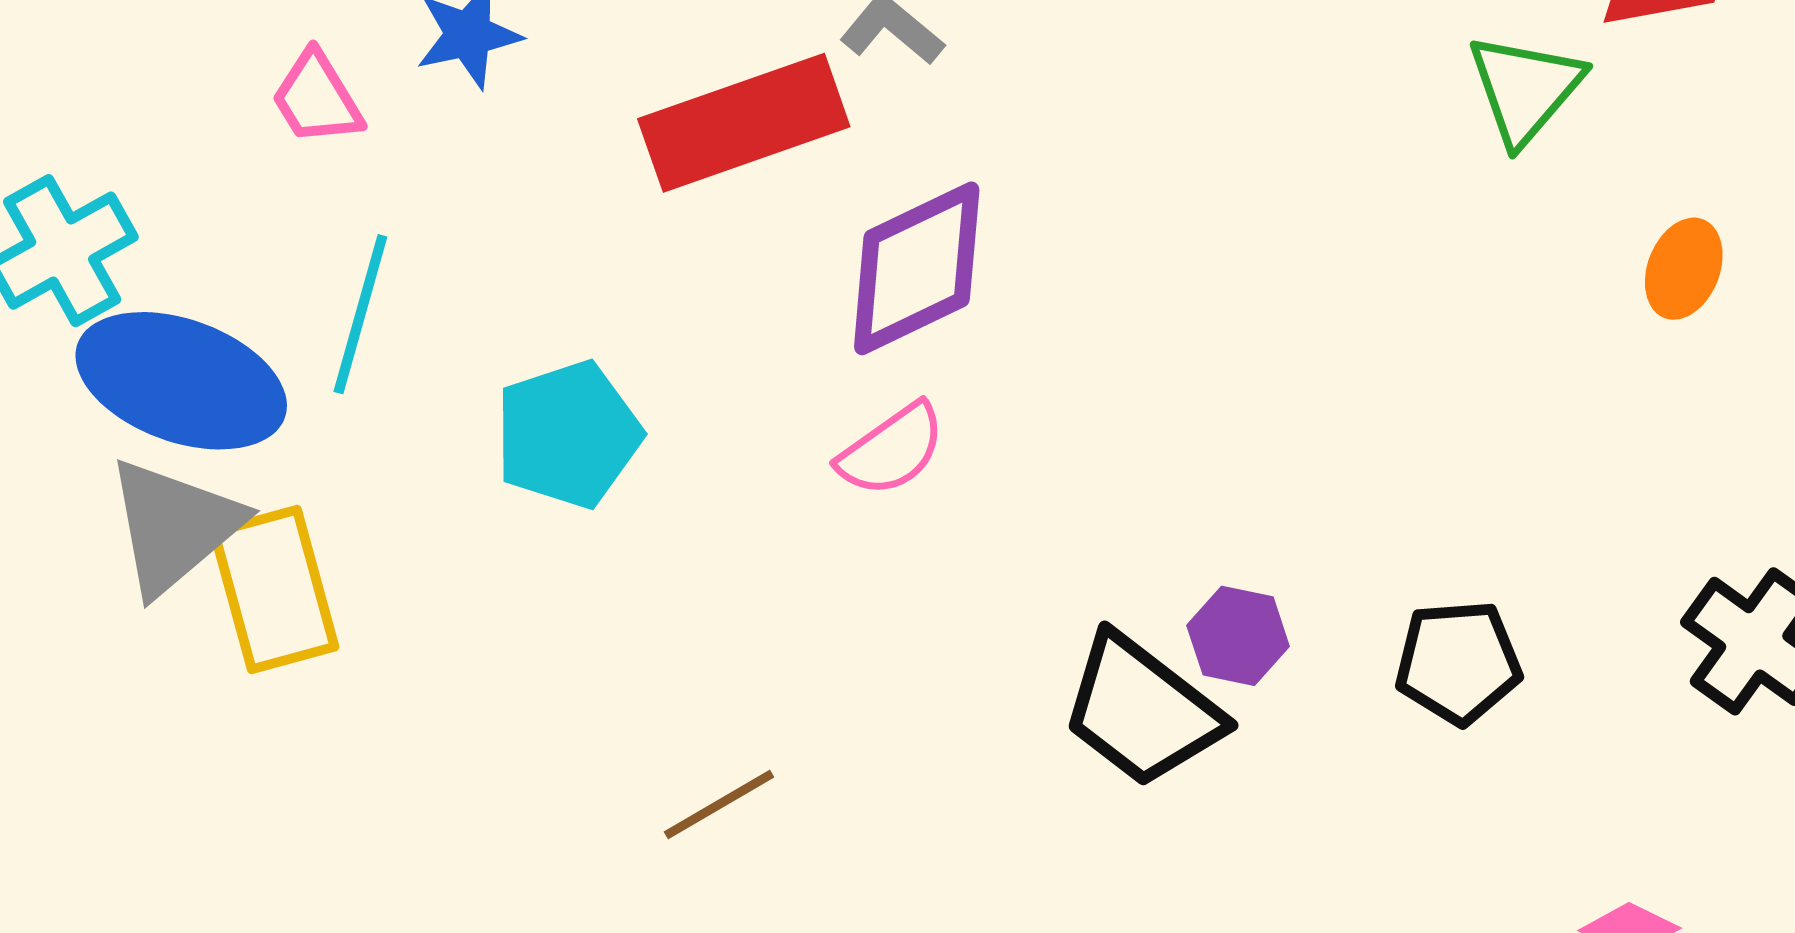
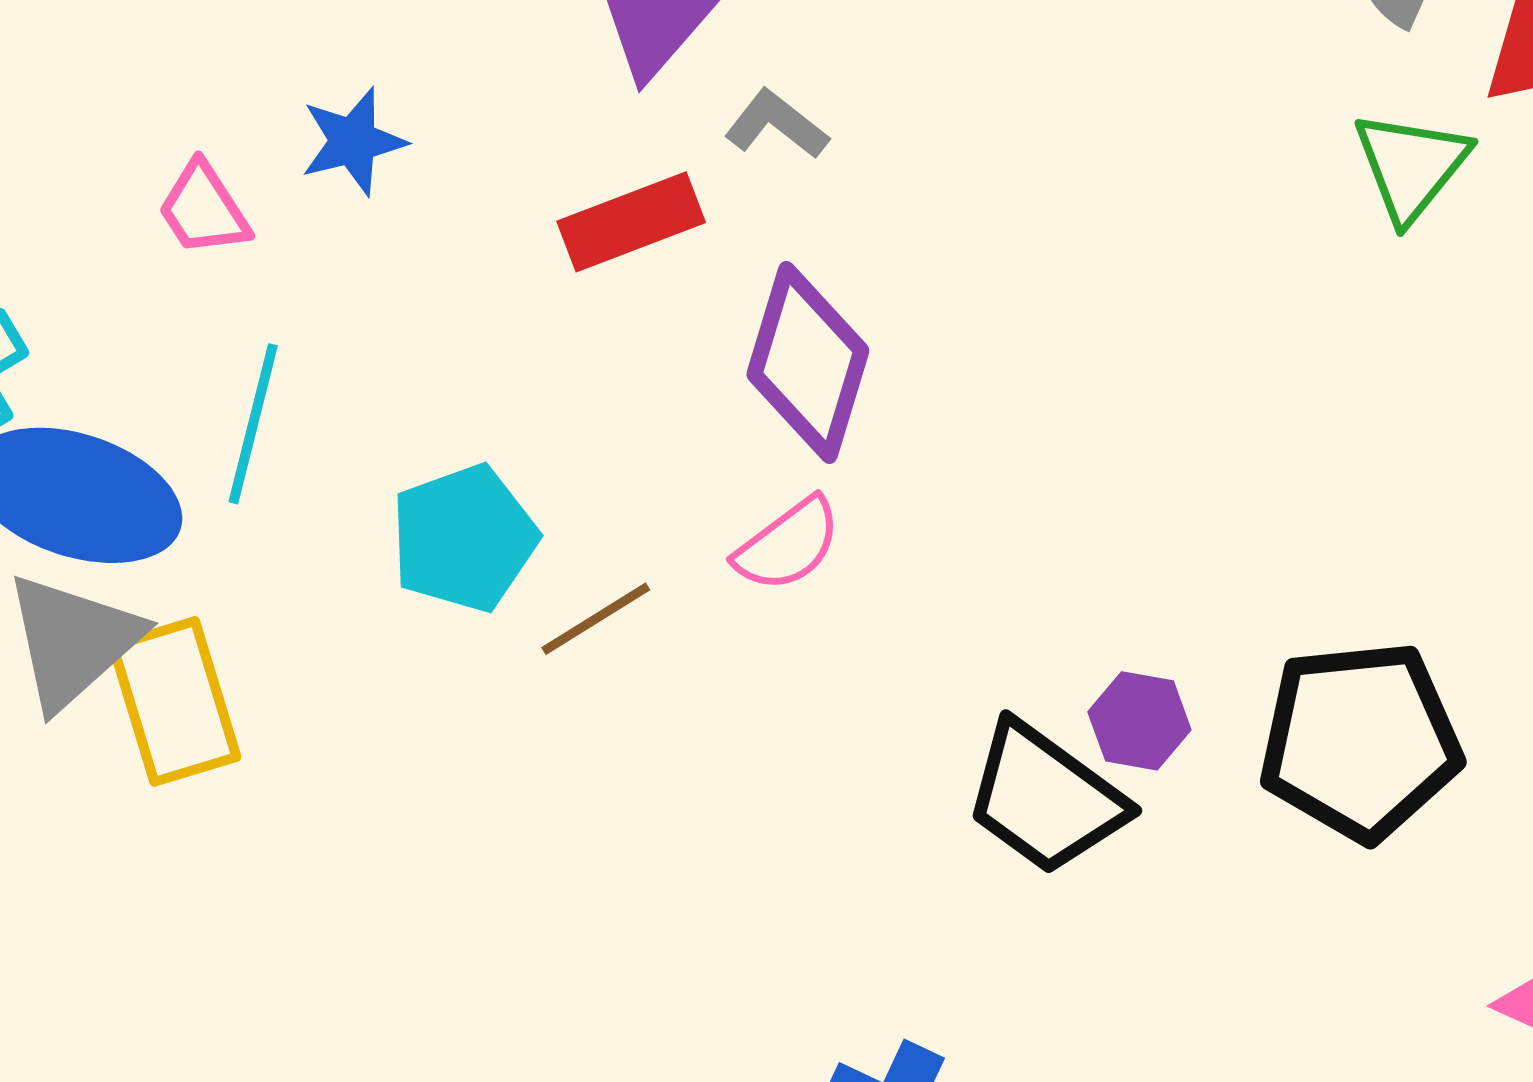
red rectangle: (744, 123) -> (631, 222), size x0.7
purple diamond: (917, 268) -> (808, 363), turned -46
black pentagon: (1458, 662) -> (1360, 741), size x1.6
brown line: (719, 805) -> (596, 619), moved

